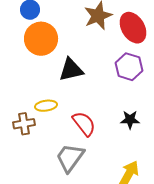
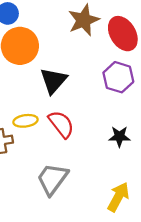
black triangle: (71, 70) -> (53, 81), turned -36
red semicircle: (84, 124) -> (61, 124), moved

